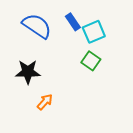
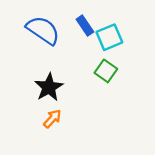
black star: (28, 72) -> (49, 87), moved, turned -30

